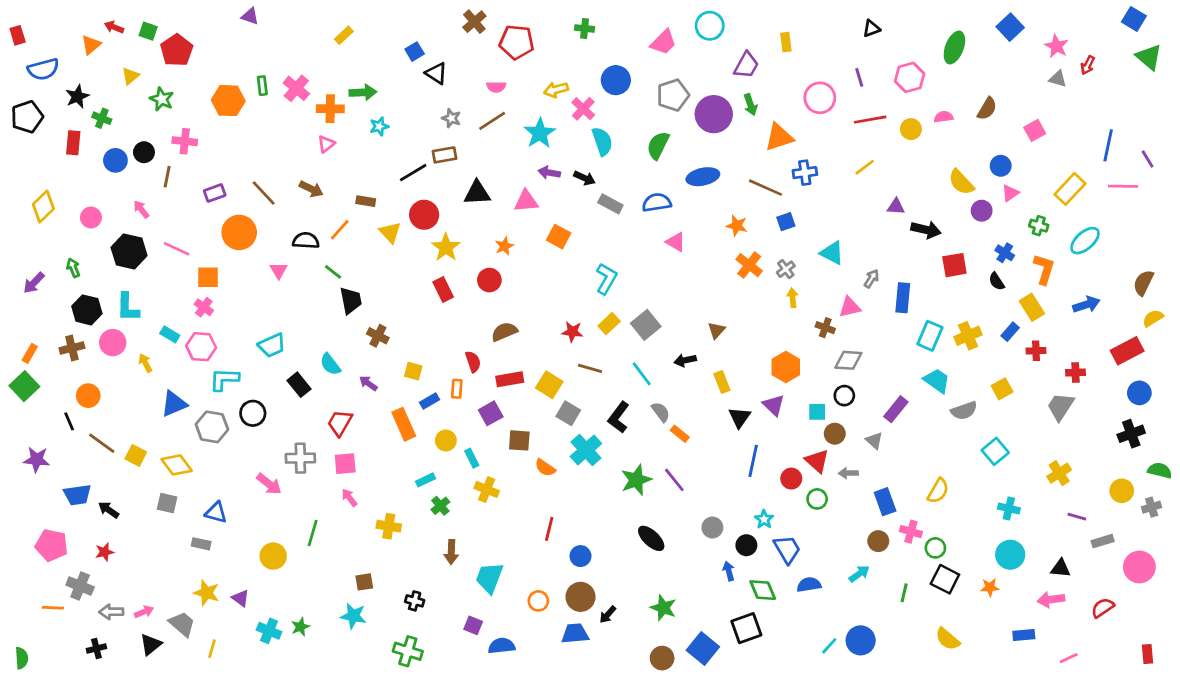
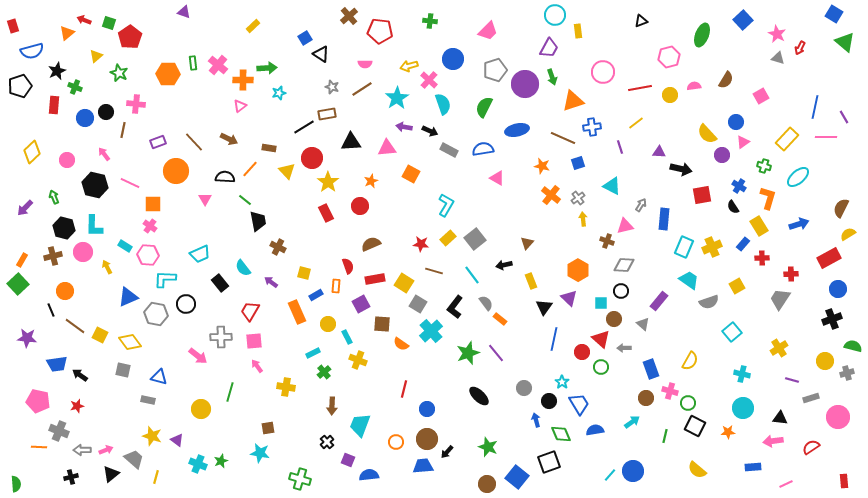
cyan circle: (710, 26) -> (555, 15), moved
purple line: (859, 77) -> (620, 147), moved
black cross: (415, 601) -> (327, 442), moved, turned 32

